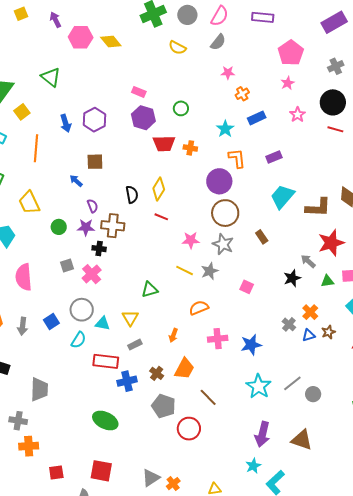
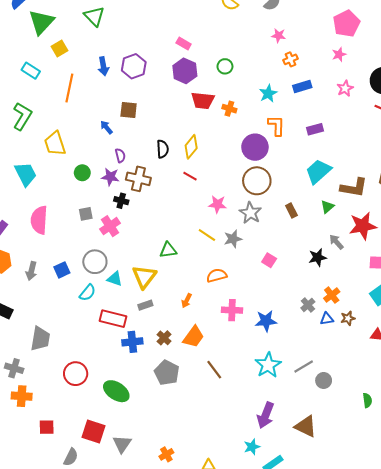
green triangle: (327, 281) -> (327, 207), moved, turned -40
yellow triangle: (130, 318) -> (144, 277), size x1.4
green ellipse: (105, 420) -> (116, 391), moved
red circle: (189, 429) -> (76, 374), moved
gray triangle: (151, 478) -> (122, 444), moved, turned -30

